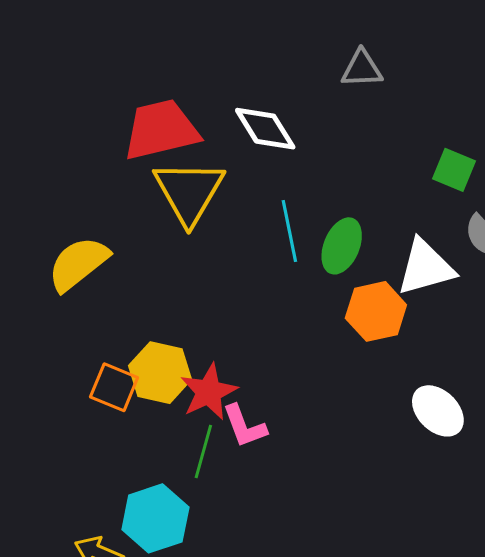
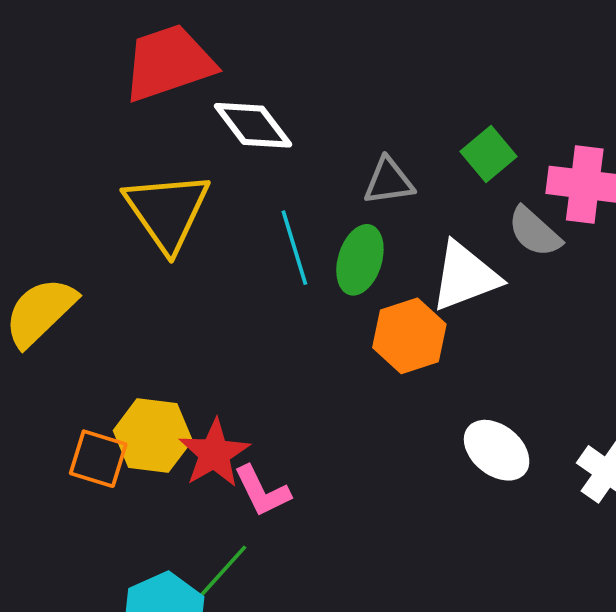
gray triangle: (362, 69) -> (389, 181), moved
red trapezoid: (161, 130) -> (169, 63), moved
green square: (454, 170) -> (488, 154), turned 33
green line: (203, 451) -> (223, 572), moved, turned 32

